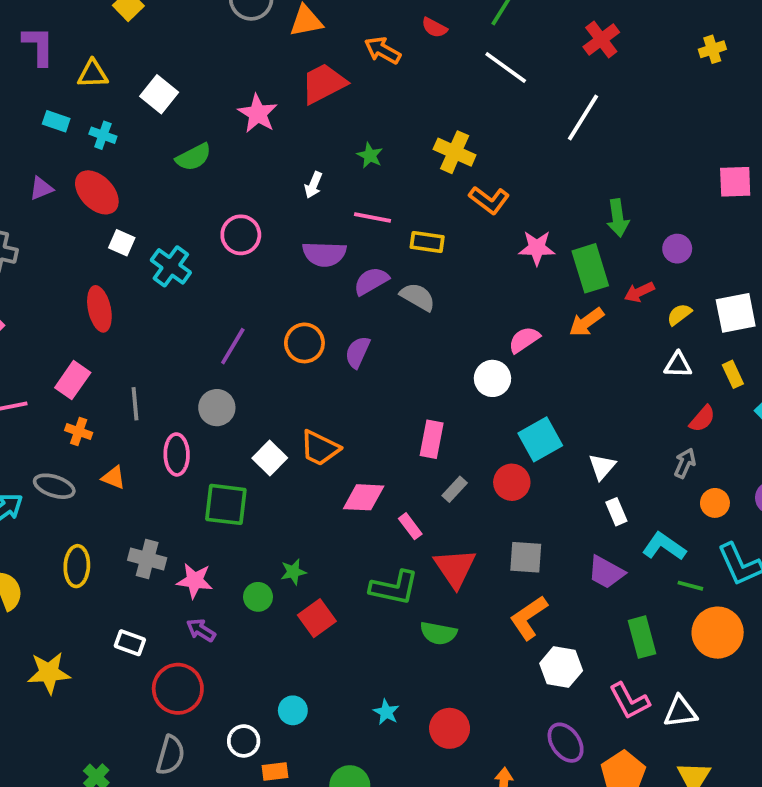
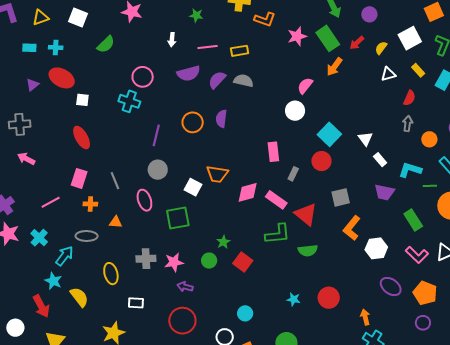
cyan cross: (171, 266) -> (129, 101), moved
pink rectangle: (410, 526) -> (276, 200), size x1.5
white rectangle: (130, 643) -> (136, 303), moved

